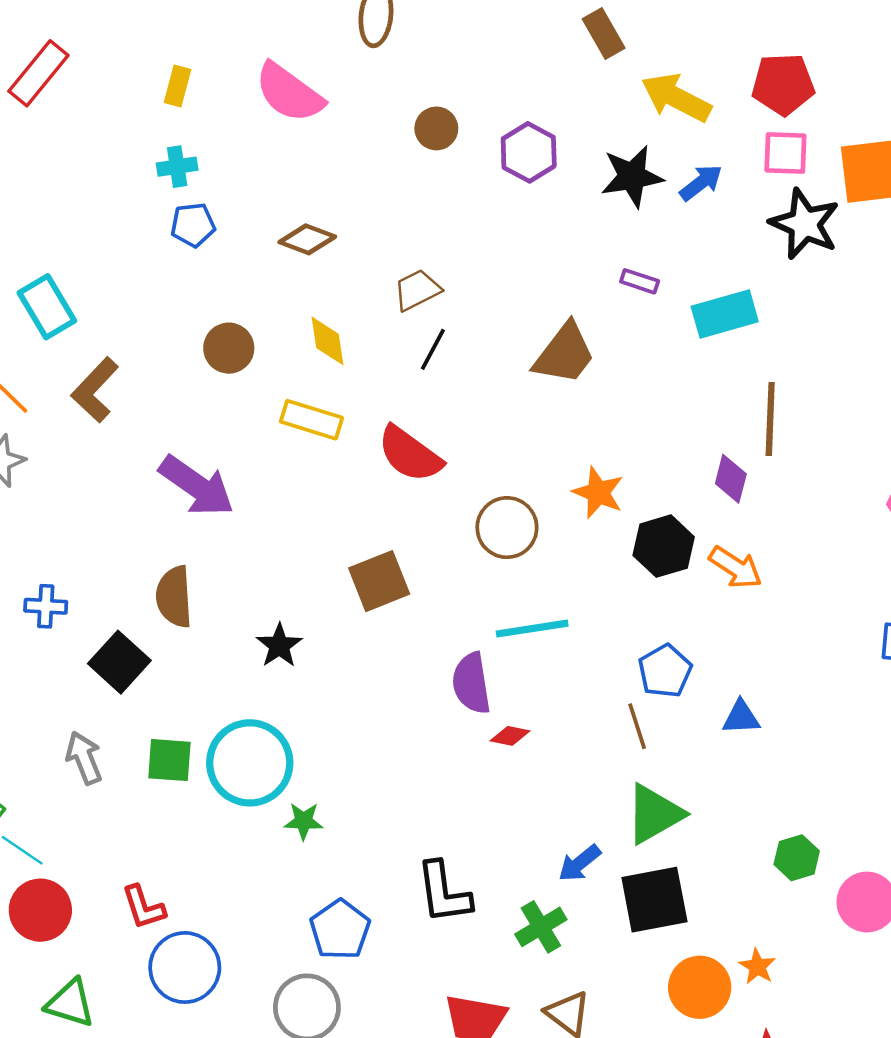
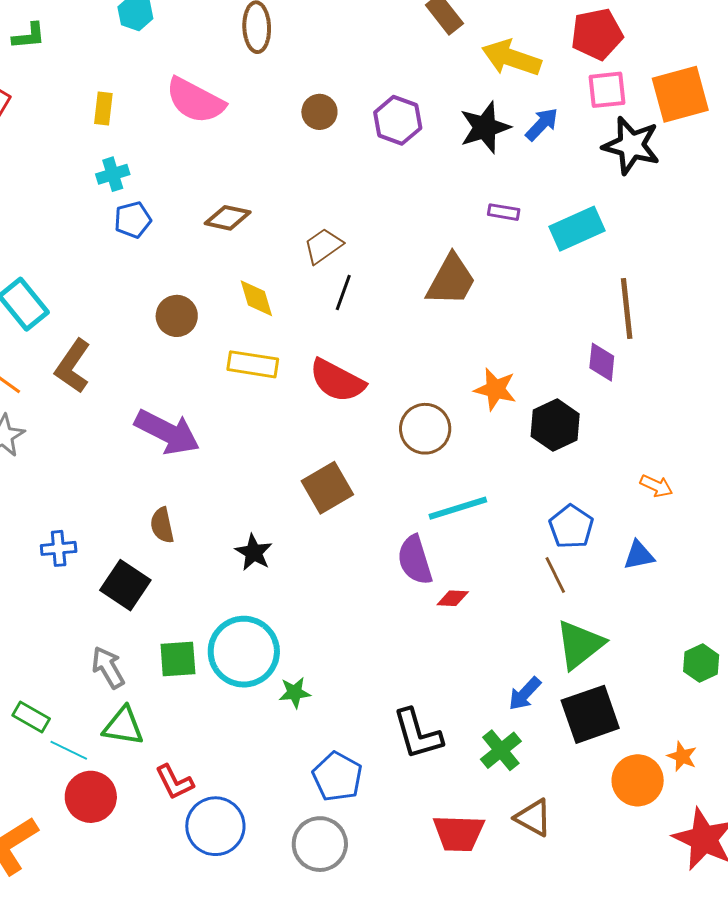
orange arrow: (736, 567) -> (656, 486), moved, size x0.7
brown semicircle: (174, 597) -> (162, 525), size x0.7
green triangle: (70, 1003) -> (123, 726), moved

